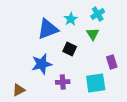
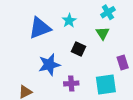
cyan star: (71, 19) -> (69, 21), moved
blue triangle: (48, 29) -> (40, 28), moved

